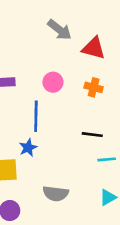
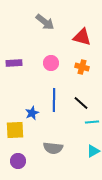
gray arrow: (60, 30) -> (45, 22), moved
blue line: (36, 116) -> (54, 100), moved
black line: (92, 135) -> (81, 103), turned 35

